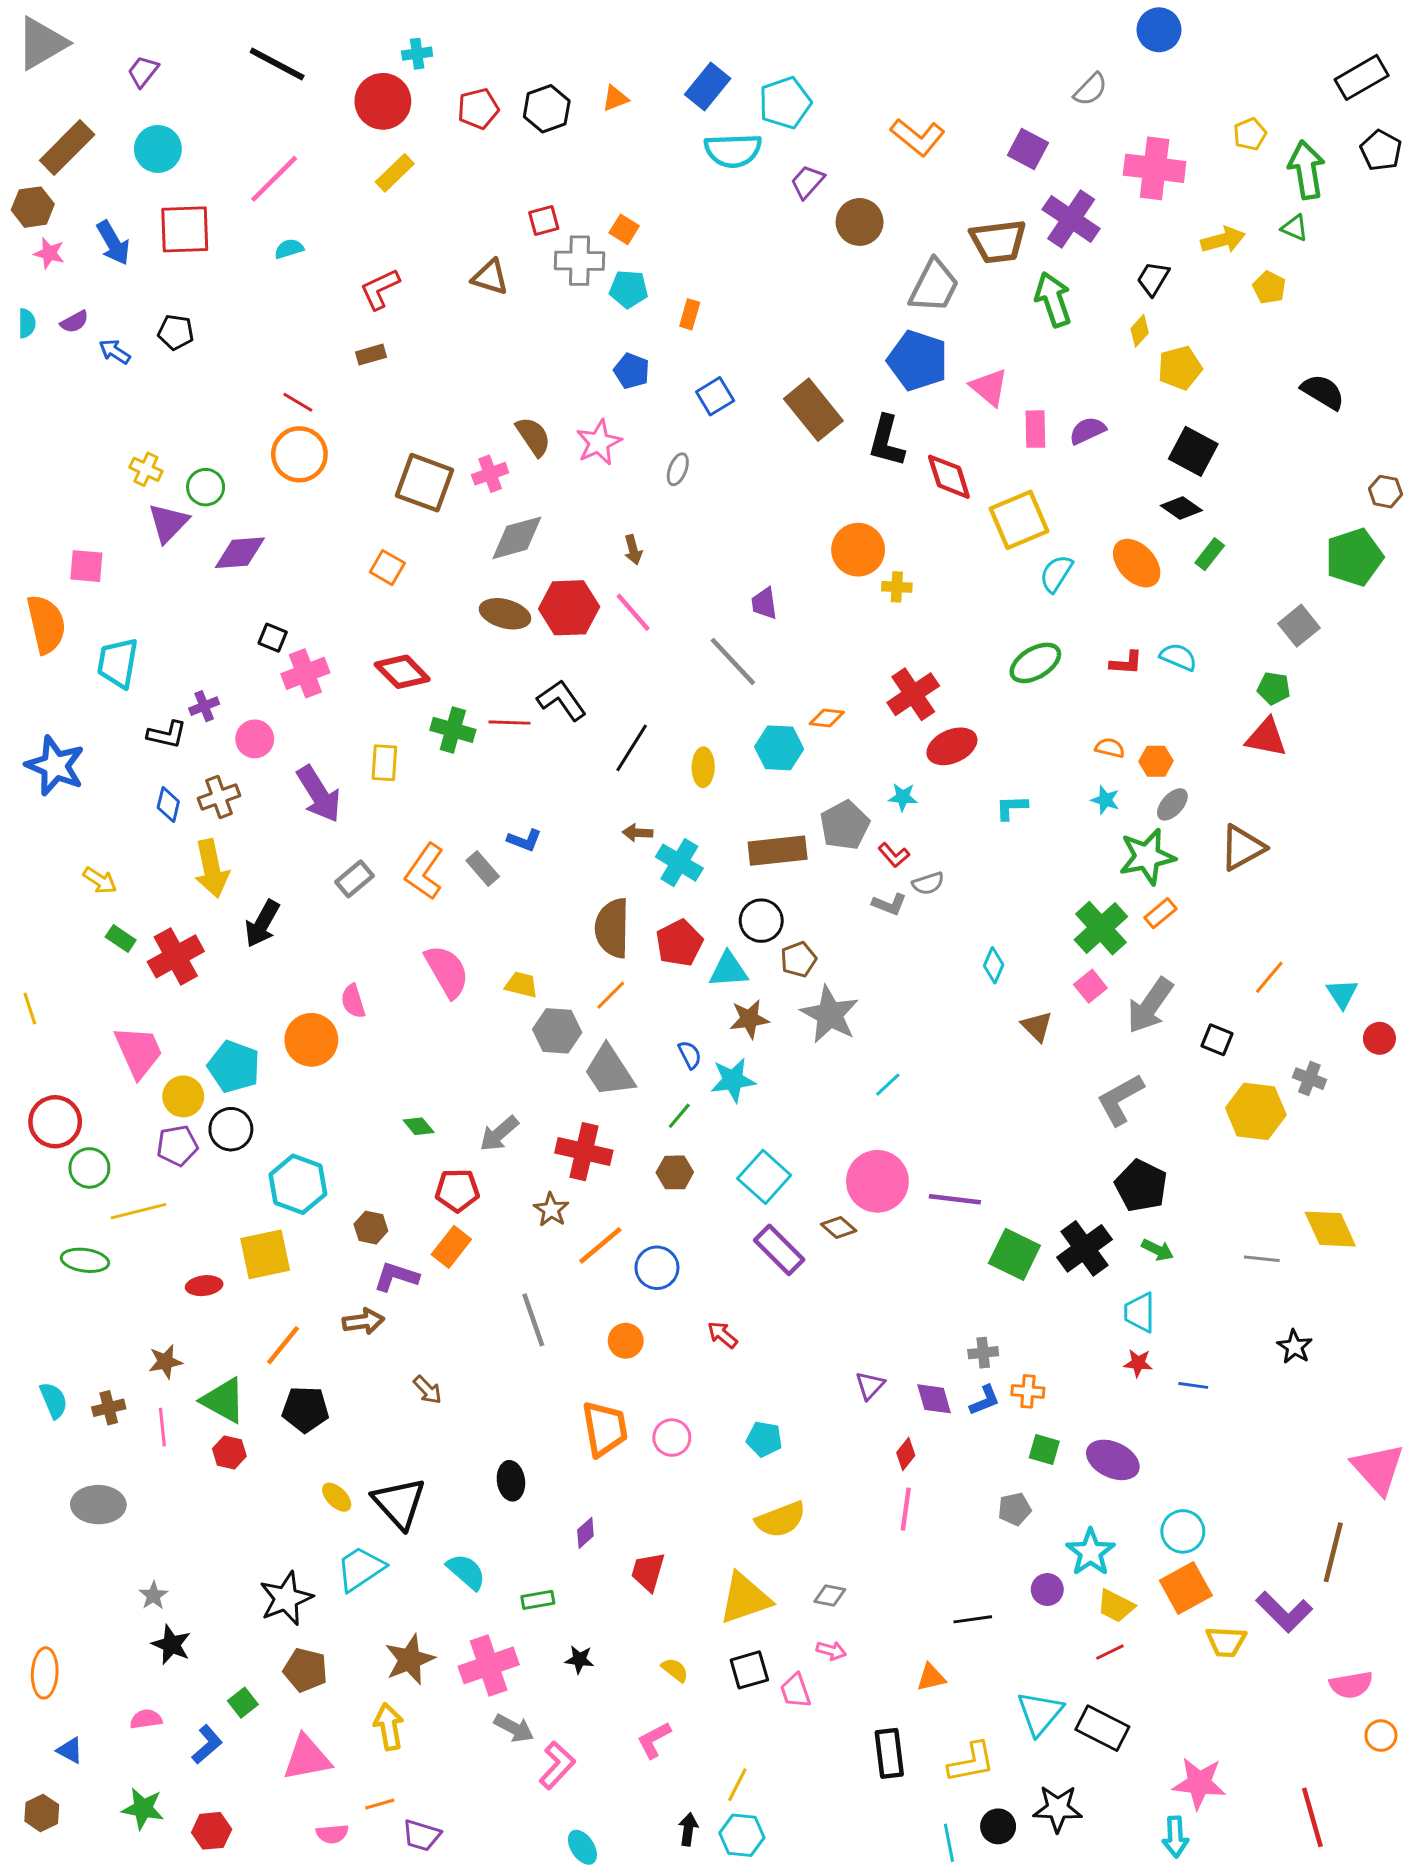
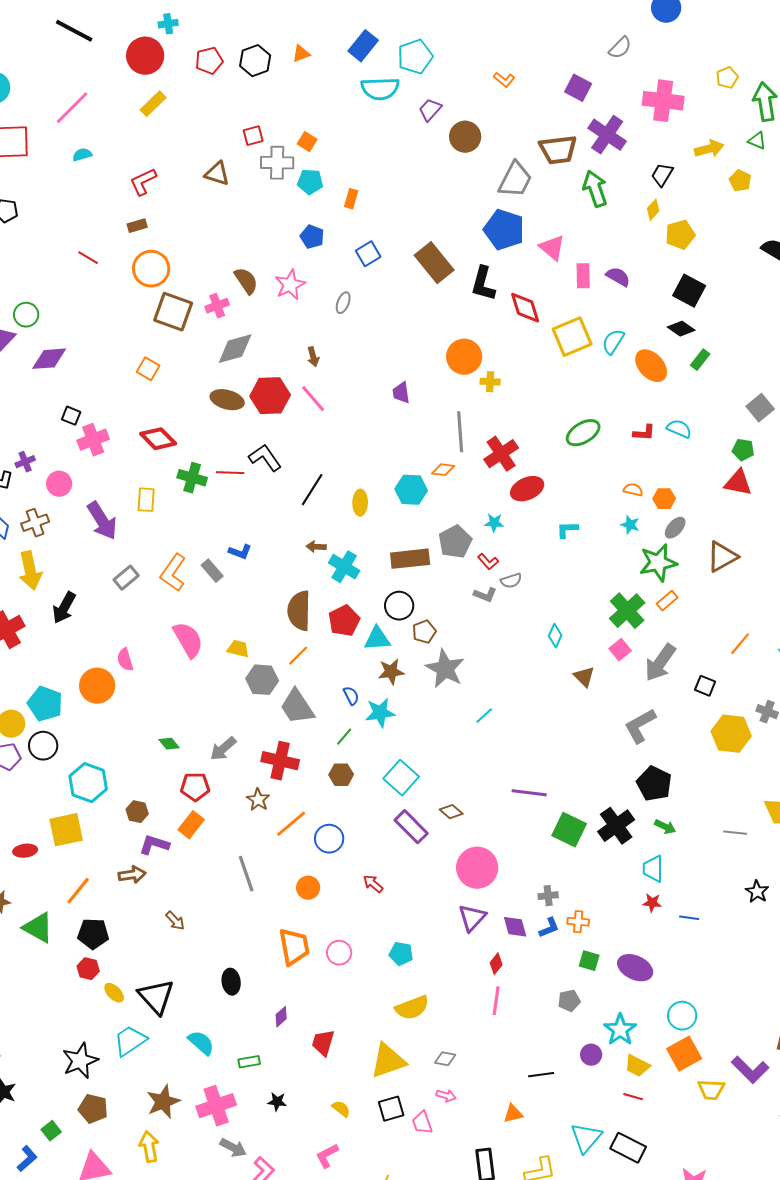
orange L-shape: (918, 137) -> (504, 80), size x0.6
purple semicircle: (1087, 431) -> (618, 277), turned 55
orange circle: (299, 454) -> (151, 269), moved
cyan semicircle: (1056, 574) -> (613, 342), moved
gray line: (733, 661) -> (460, 432), moved, turned 39
pink circle: (877, 1181) -> (477, 868), moved
purple triangle: (870, 1385) -> (472, 918), size x1.4
red hexagon: (229, 1452) -> (88, 969), moved
red line: (1110, 1652) -> (633, 1097), turned 42

